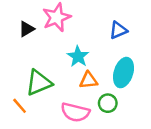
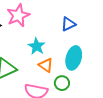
orange triangle: (89, 80) -> (46, 65), turned 42

